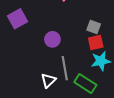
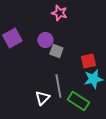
gray square: (94, 27) -> (56, 51), moved
purple circle: (52, 39) -> (45, 40), moved

